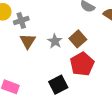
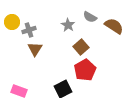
gray star: (55, 41) -> (68, 25), moved

